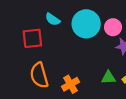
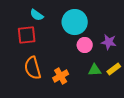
cyan semicircle: (53, 19) -> (37, 15), moved
pink circle: (113, 27) -> (85, 45), moved

